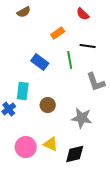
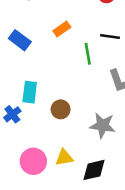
orange rectangle: (58, 33) -> (62, 29), moved
blue rectangle: (40, 62) -> (20, 40), moved
yellow triangle: (51, 144) -> (64, 158), turned -35

